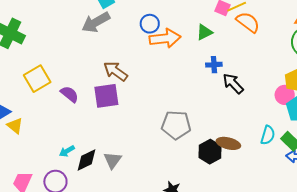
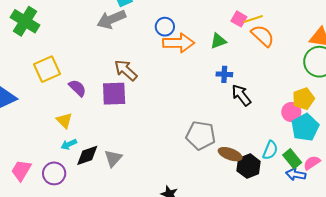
gray pentagon: (176, 125) -> (201, 135), moved
yellow triangle: (15, 126) -> (64, 120), moved
black hexagon: (210, 152) -> (249, 166), moved

